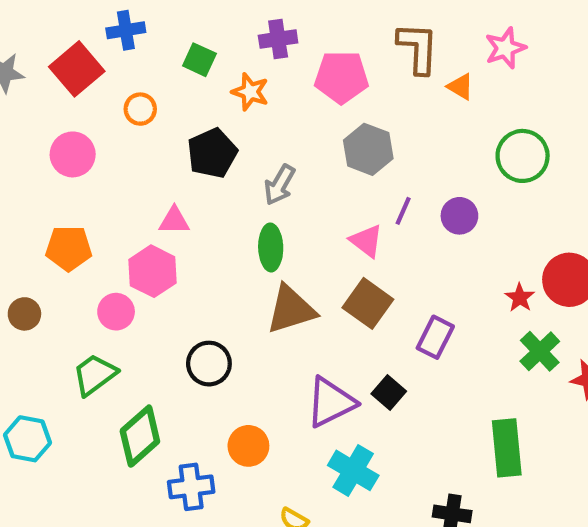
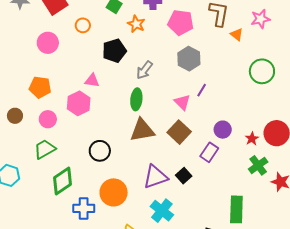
purple circle: (459, 216) -> (223, 130), moved
pink circle: (116, 312) -> (48, 119), moved
orange circle: (248, 446) -> (114, 192), size x1.4

